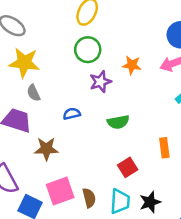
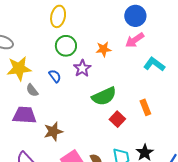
blue semicircle: (72, 114) -> (55, 76), moved, turned 80
green semicircle: (118, 122) -> (104, 96), size x1.4
red square: (128, 167) -> (117, 119), moved

